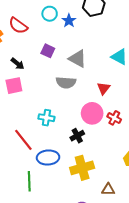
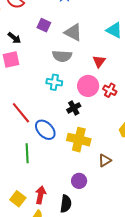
cyan cross: (46, 118) -> (54, 82), moved
blue ellipse: (48, 157) -> (45, 130), turned 50
yellow cross: (82, 168) -> (79, 140), turned 30
brown triangle: (108, 189) -> (105, 160), turned -32

